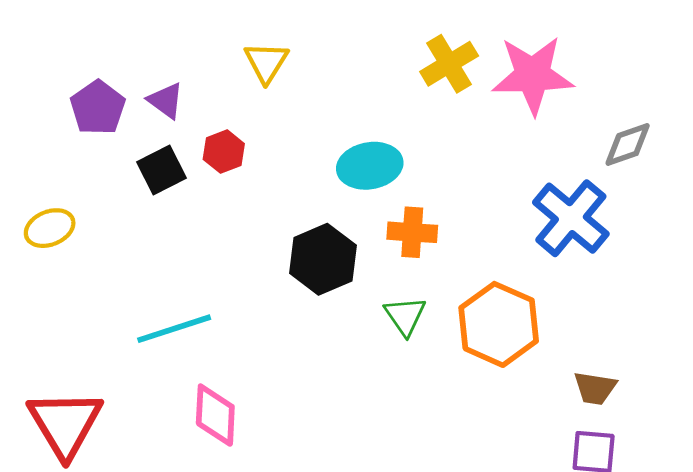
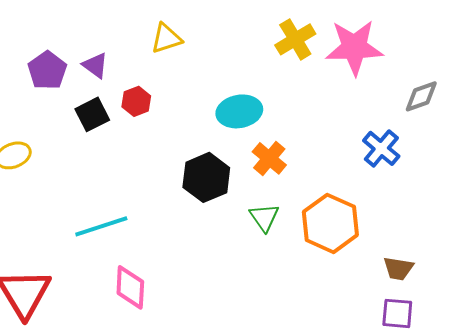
yellow triangle: (266, 62) -> (166, 38), turned 40
blue cross: (571, 218) -> (381, 148), size x0.7
orange cross: (412, 232) -> (269, 158), turned 36

